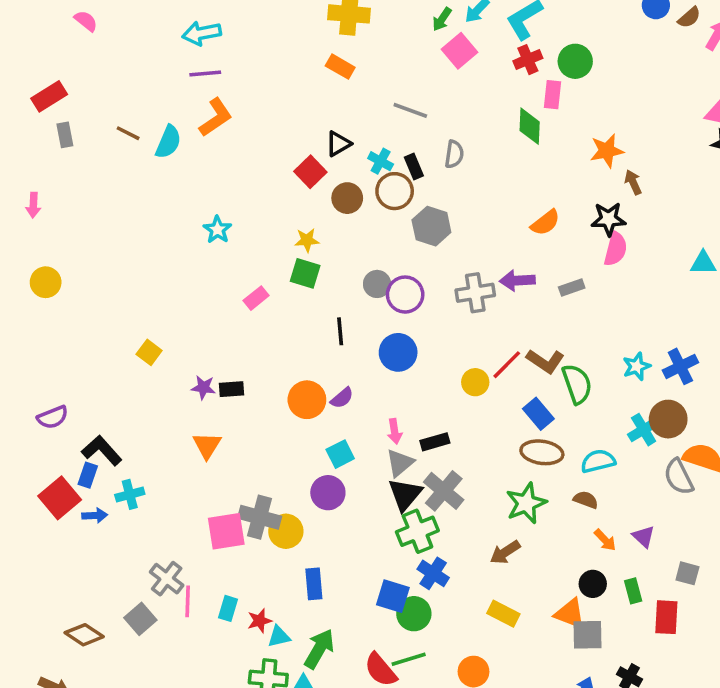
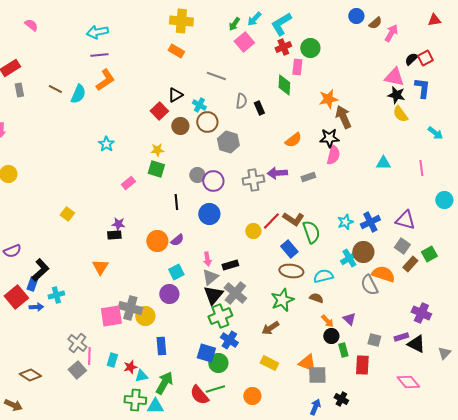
black rectangle: (414, 166) -> (259, 108), moved
brown arrow: (633, 182) -> (343, 117), size x1.6
purple star: (203, 387) -> (118, 224), moved
black L-shape: (102, 451) -> (40, 270), turned 90
black circle: (593, 584) -> (331, 336), moved
gray square: (140, 619) -> (77, 370), moved

